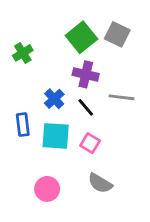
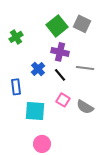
cyan square: (56, 136) -> (35, 111), moved
gray semicircle: (100, 183) -> (85, 107), moved
pink circle: (47, 189) -> (42, 144), moved

